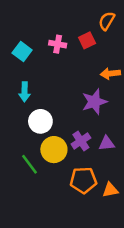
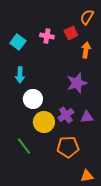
orange arrow: (110, 74) -> (86, 50), moved, turned 105
green line: (29, 164) -> (24, 146), moved
orange triangle: (110, 190) -> (87, 176), moved

